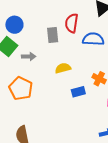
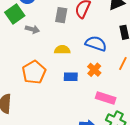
blue semicircle: (93, 39) -> (96, 44), moved
orange pentagon: (21, 88) -> (34, 72), moved

